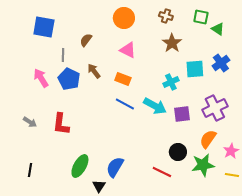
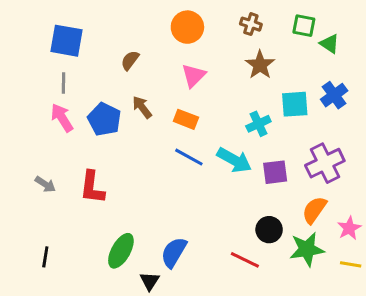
pink triangle: (128, 50) -> (193, 75), turned 48
gray line: (63, 55) -> (63, 83), moved

